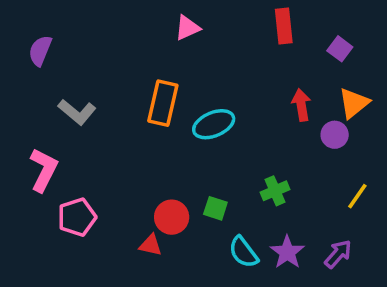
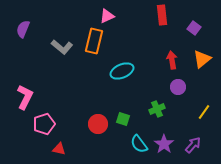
orange rectangle: (163, 103) -> (94, 41), moved
gray L-shape: (77, 112) -> (62, 47), moved
purple circle: (335, 135) -> (178, 87), moved
red triangle: (151, 245) -> (59, 149), moved

